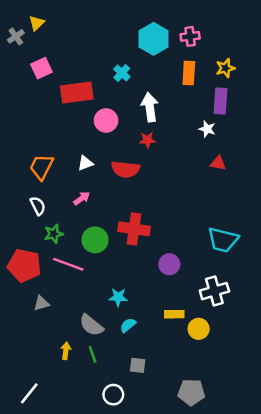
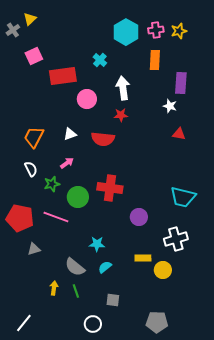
yellow star: (225, 68) -> (179, 31), moved
green star: (54, 234) -> (52, 184), moved

